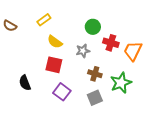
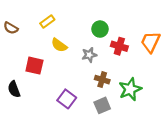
orange trapezoid: (133, 51) -> (151, 42), moved
red square: (54, 65) -> (34, 66), moved
black semicircle: (25, 83) -> (14, 89), moved

